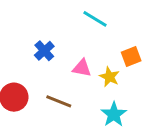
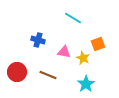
blue cross: (44, 51) -> (38, 40), turned -32

